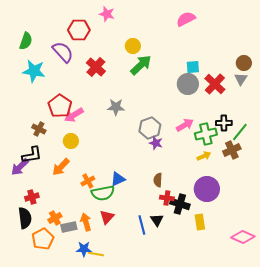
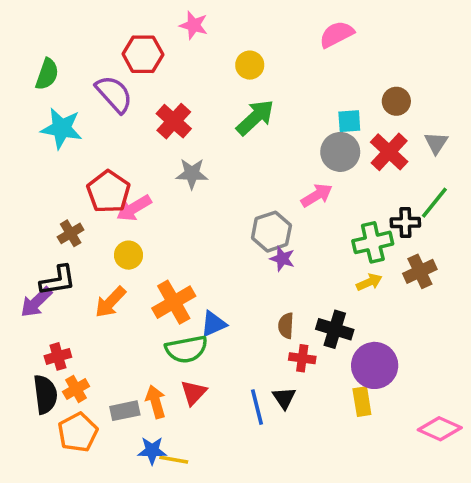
yellow circle: (133, 46) -> (250, 65), moved
brown circle: (244, 63) -> (396, 101), moved
gray star: (116, 107) -> (192, 174), moved
pink arrow: (185, 125) -> (317, 195), moved
brown cross: (39, 129) -> (71, 233), turned 32
green line: (240, 132) -> (434, 203), moved
orange cross: (88, 181) -> (174, 302), moved, size x1.6
purple circle: (207, 189) -> (375, 365), moved
black cross: (180, 204) -> (335, 329), moved
orange cross: (55, 218) -> (76, 389), moved

